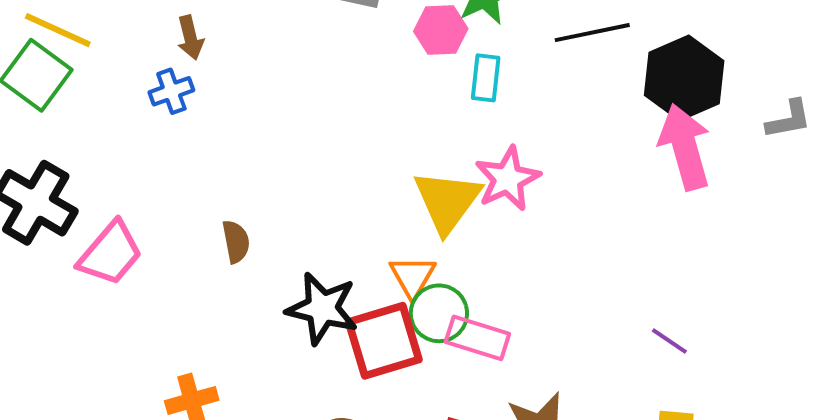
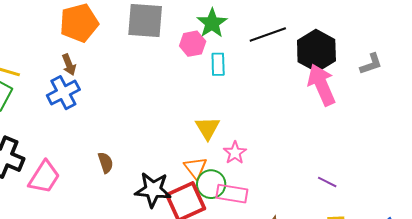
blue cross: (171, 91) -> (63, 93), size x1.5
pink star: (508, 179) -> (235, 153), moved, size x0.7
yellow triangle: (447, 201) -> (207, 128), size x0.7

